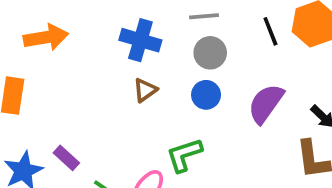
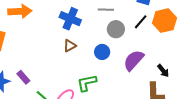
black line: (270, 31) -> (141, 22), turned 56
gray circle: (210, 53) -> (116, 29), moved

